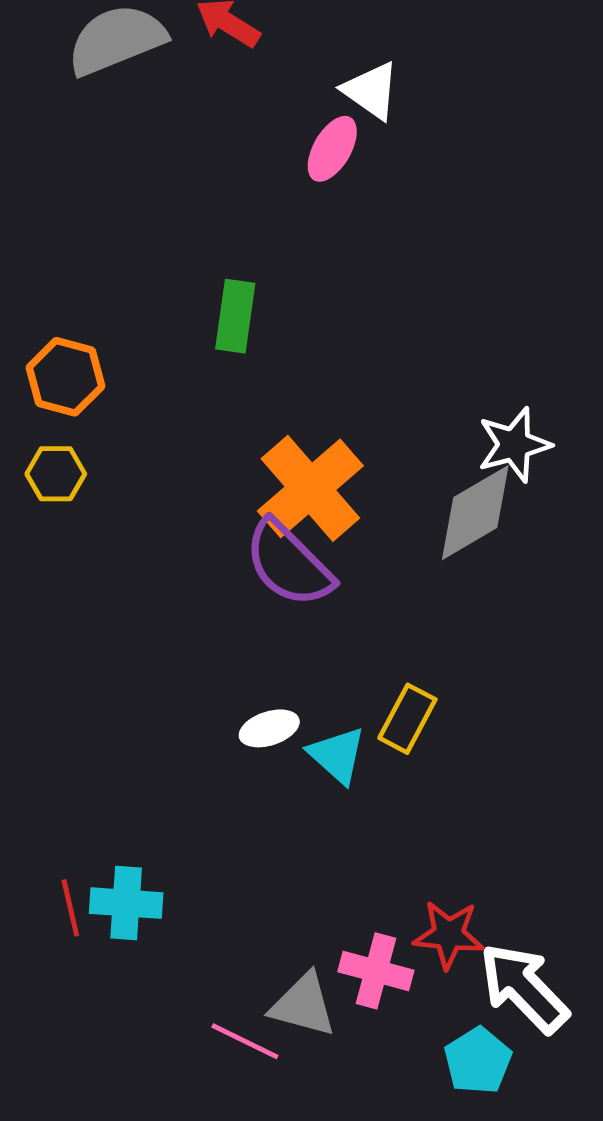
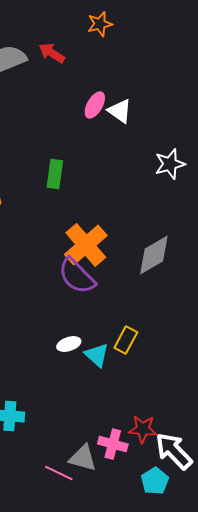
white triangle: (371, 91) -> (120, 111), moved
white star: (514, 445) -> (170, 164), moved

